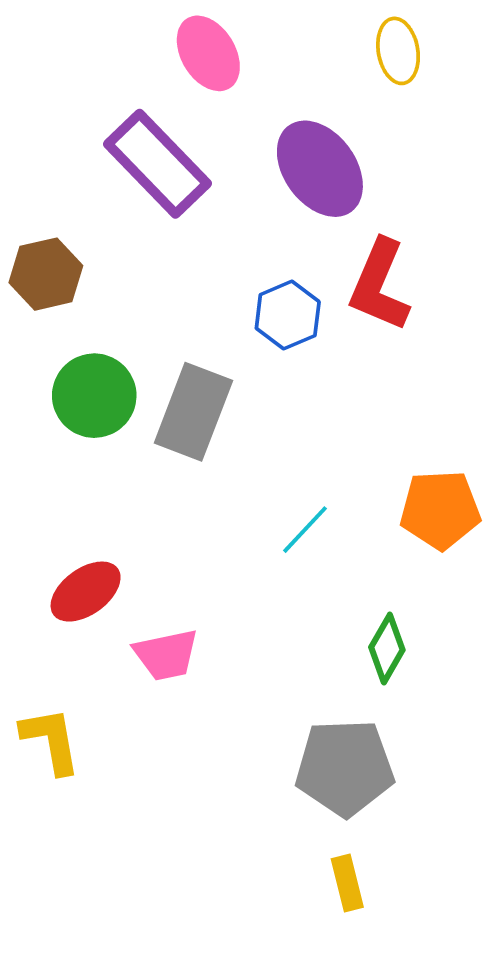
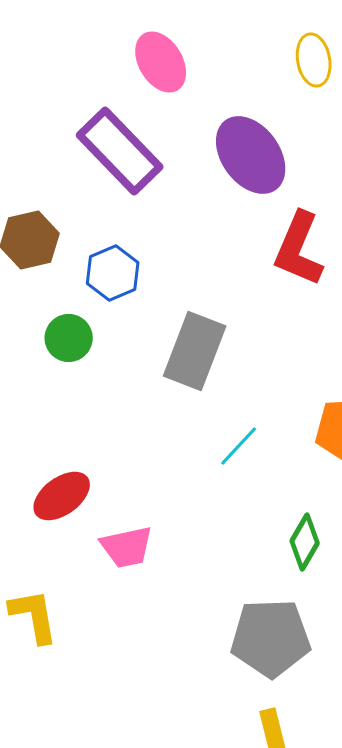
blue hexagon: (288, 315) -> (113, 273), moved
green circle: (94, 396) -> (69, 338), size x0.7
gray rectangle: (193, 412) -> (195, 351), moved

